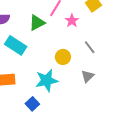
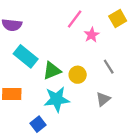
green triangle: (37, 23) -> (52, 71), moved

